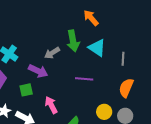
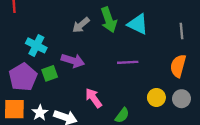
gray arrow: (52, 53) -> (81, 25), moved
gray line: (123, 59) -> (181, 31), moved
green square: (26, 90) -> (50, 73), moved

